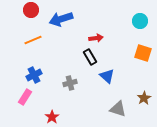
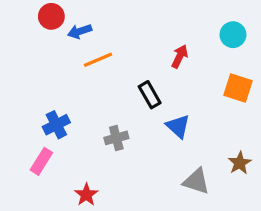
blue arrow: (61, 19) -> (80, 31), moved, size x0.6
red arrow: (96, 38) -> (180, 56), moved, turned -56
orange line: (33, 40) -> (98, 60), moved

